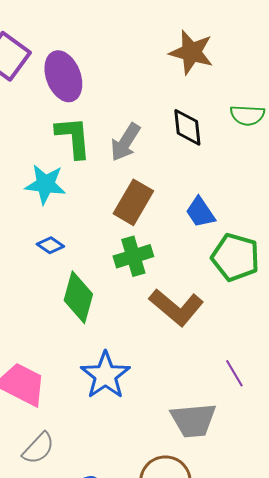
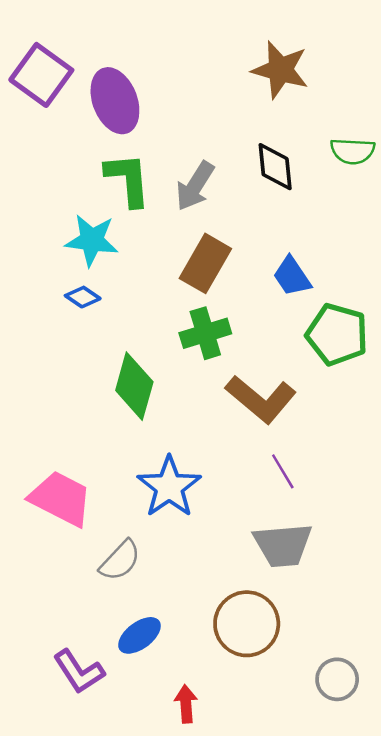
blue diamond: (50, 245) -> (83, 297), moved
purple line: (234, 373) -> (283, 471), moved
gray semicircle: (38, 448) -> (120, 561), moved

